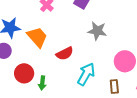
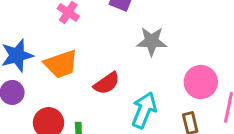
orange trapezoid: (37, 37) -> (61, 64), turned 120

